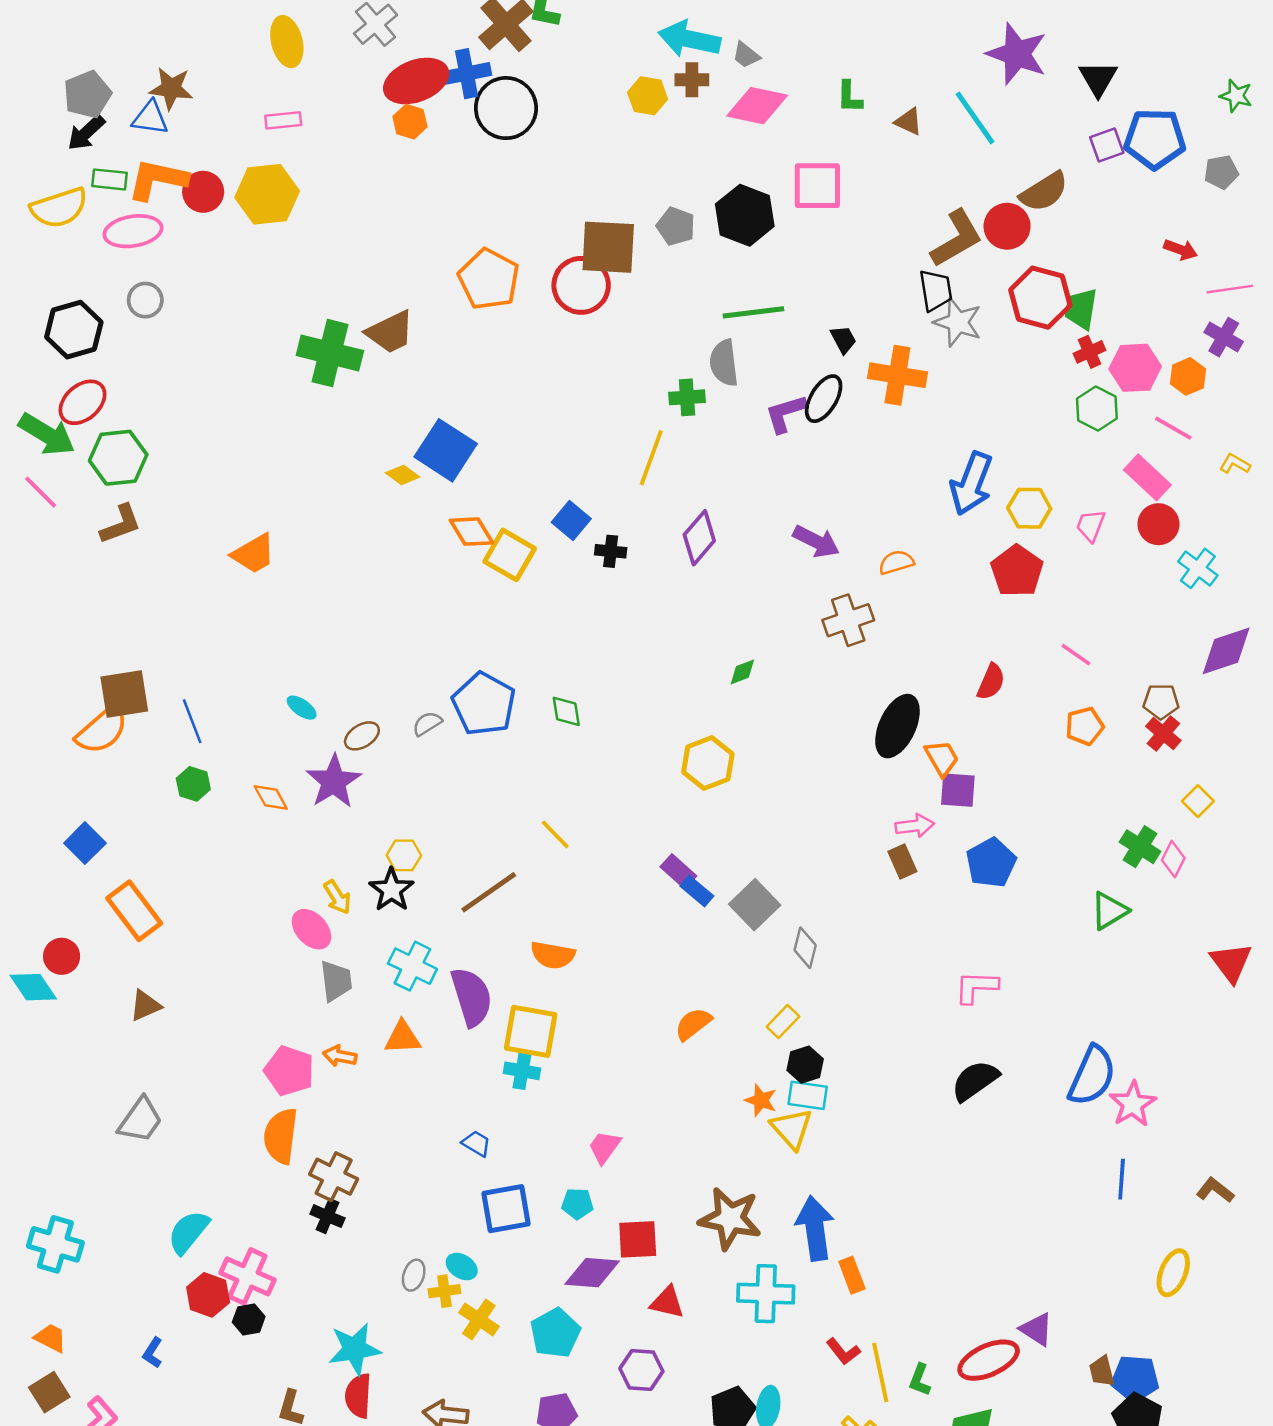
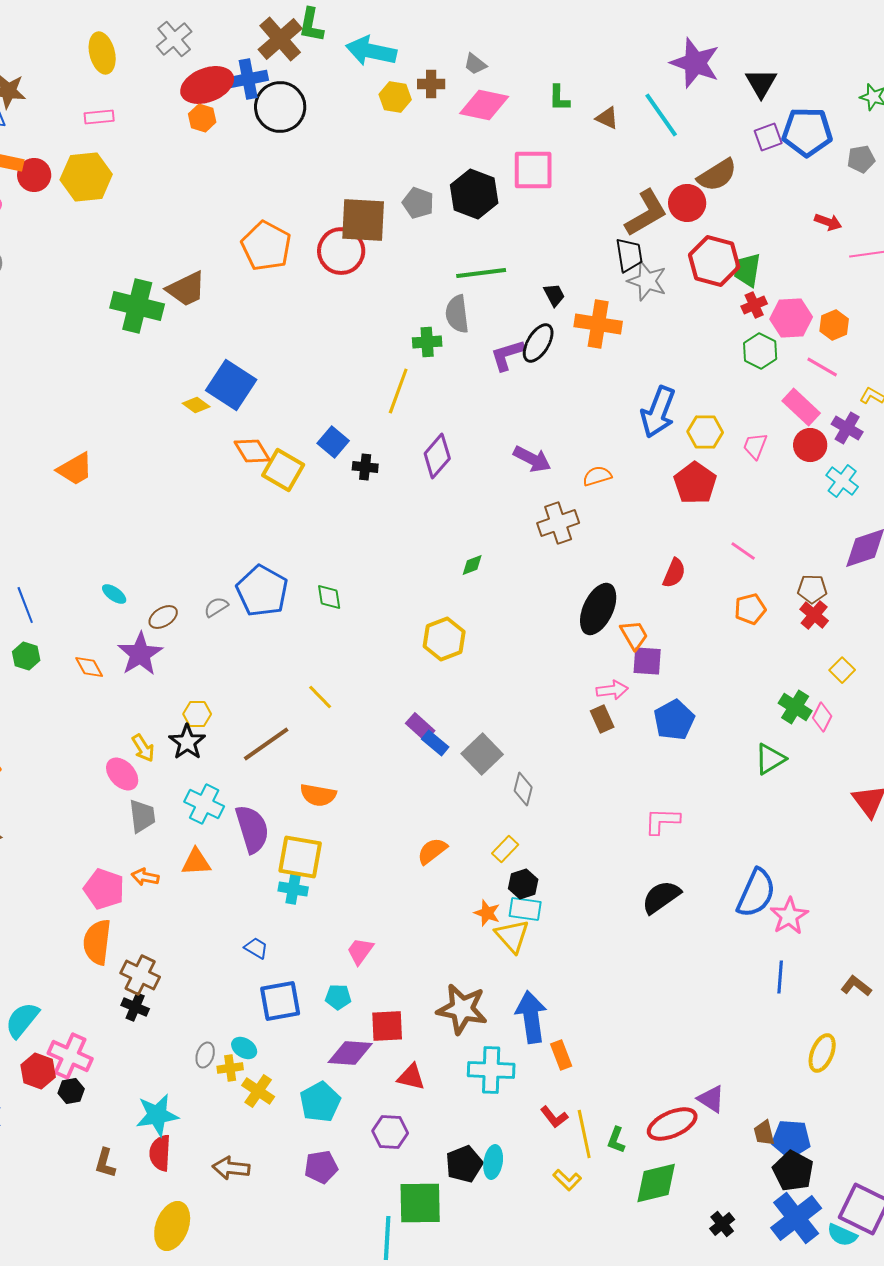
cyan arrow: (689, 39) -> (371, 51), moved
purple cross: (1224, 337) -> (847, 428), moved

